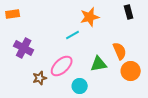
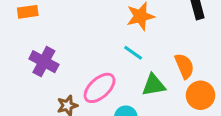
cyan line: (73, 35) -> (133, 53), moved, turned 64

